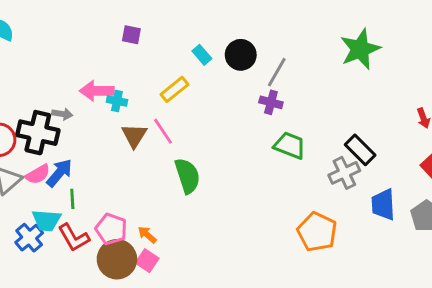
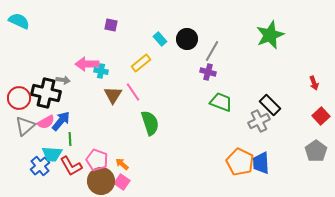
blue trapezoid: (383, 205) -> (261, 163), moved

